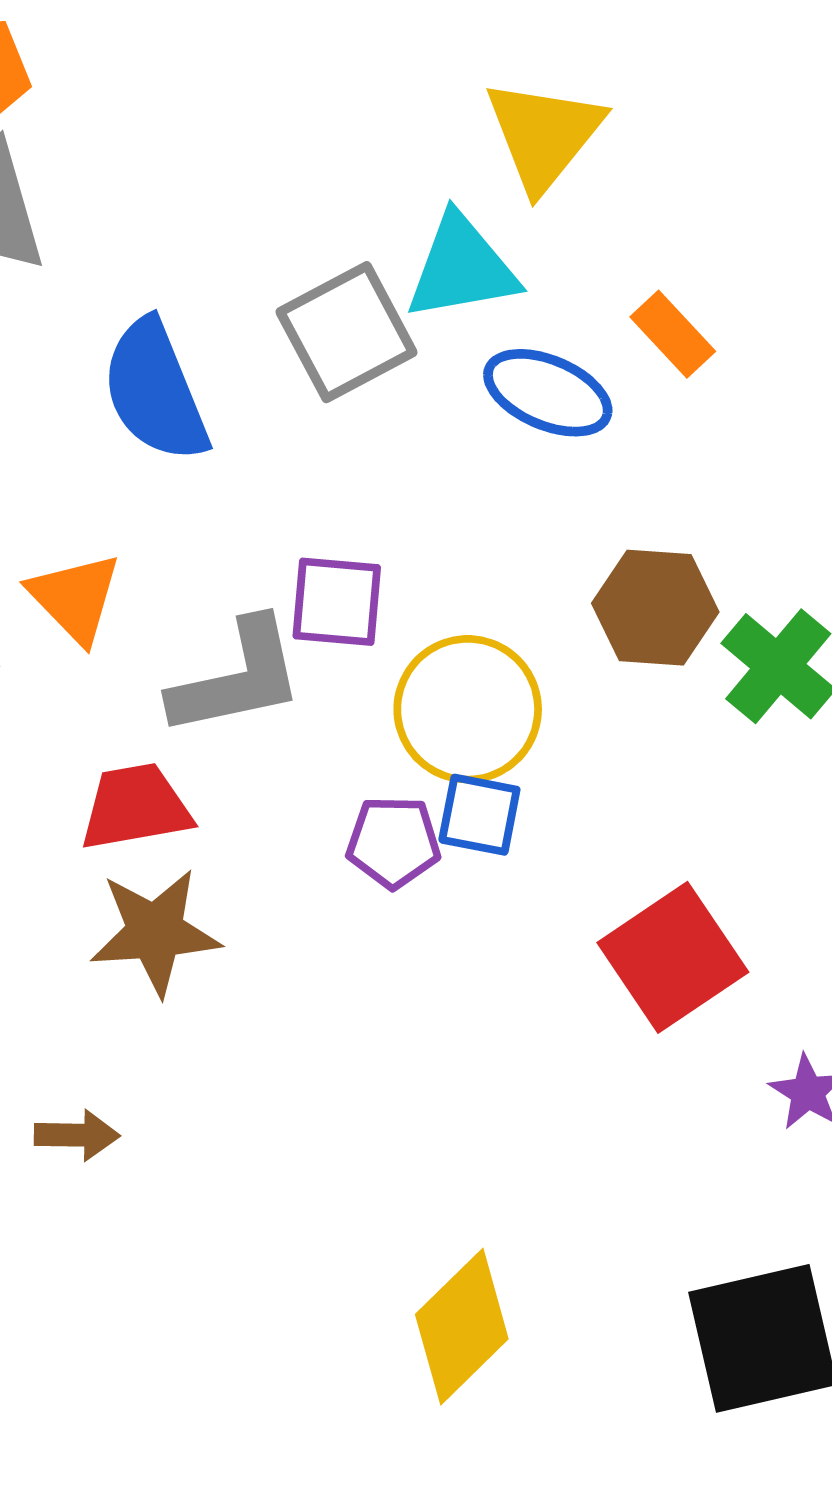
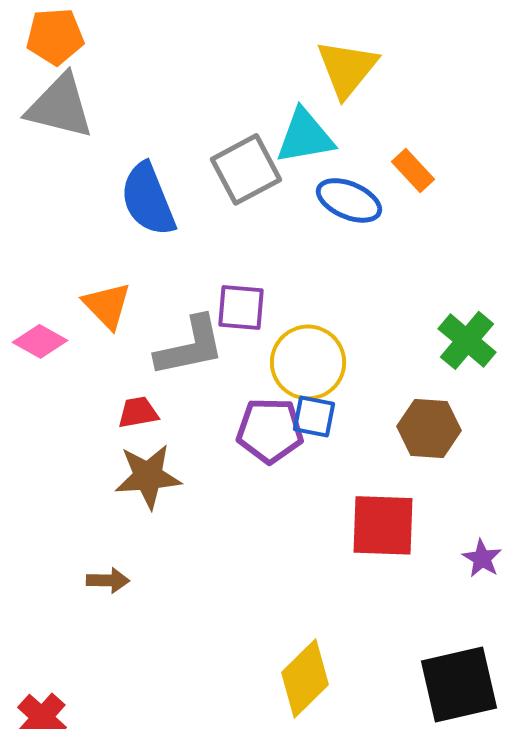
brown hexagon: (655, 608) -> (429, 428), moved
red trapezoid: (136, 807) -> (138, 412), size x0.7
purple pentagon: (393, 842) -> (270, 430), size x1.4
red square: (673, 957) -> (383, 525), moved, turned 36

